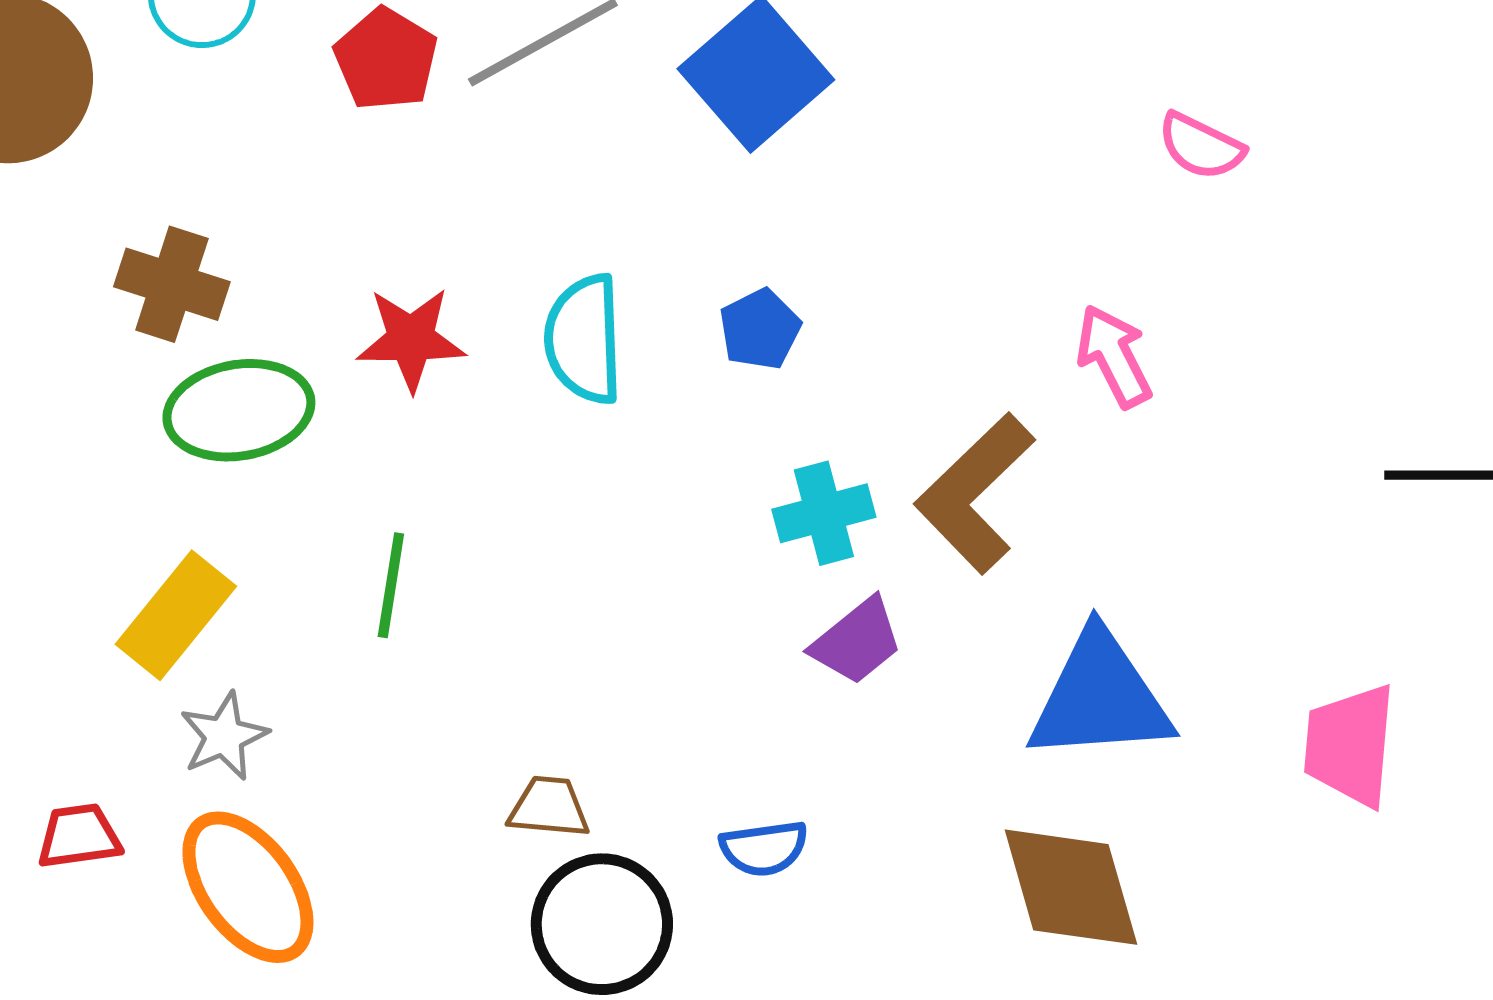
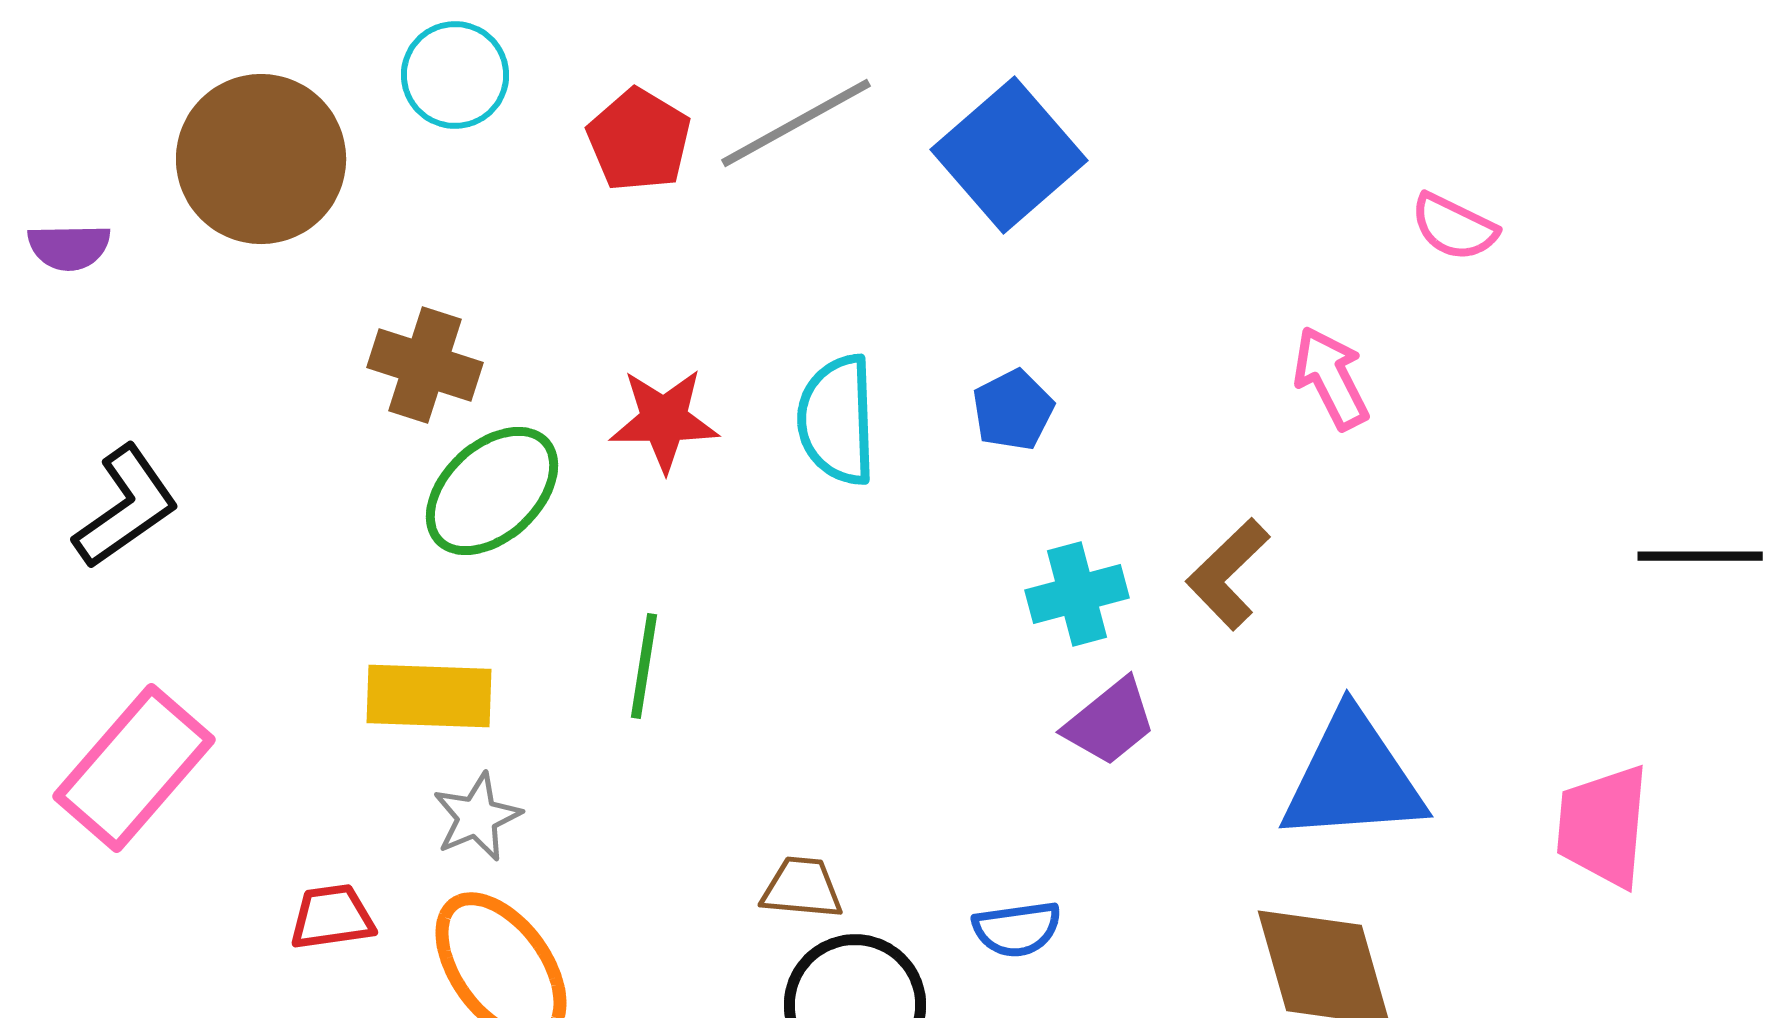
pink arrow: (1114, 356) -> (1331, 378), moved
green ellipse: (239, 410) -> (492, 491), turned -33
brown L-shape: (975, 493) -> (1228, 574), size x0.7
yellow rectangle: (176, 615) -> (429, 696), turned 53

